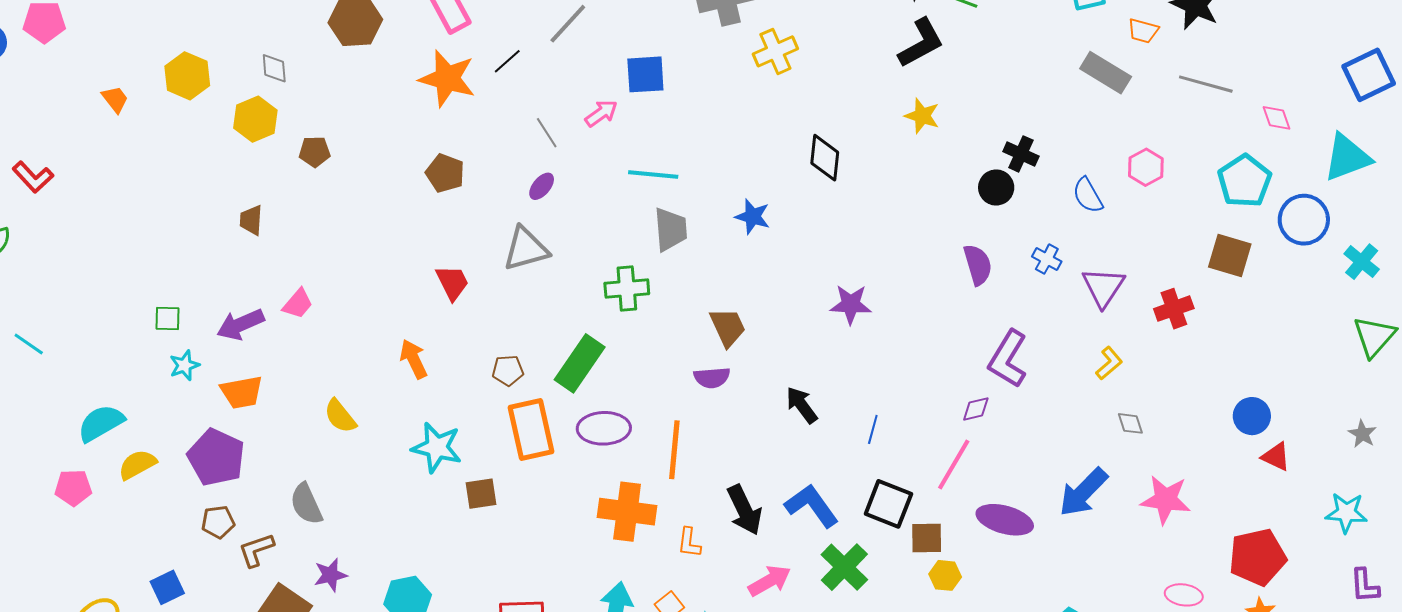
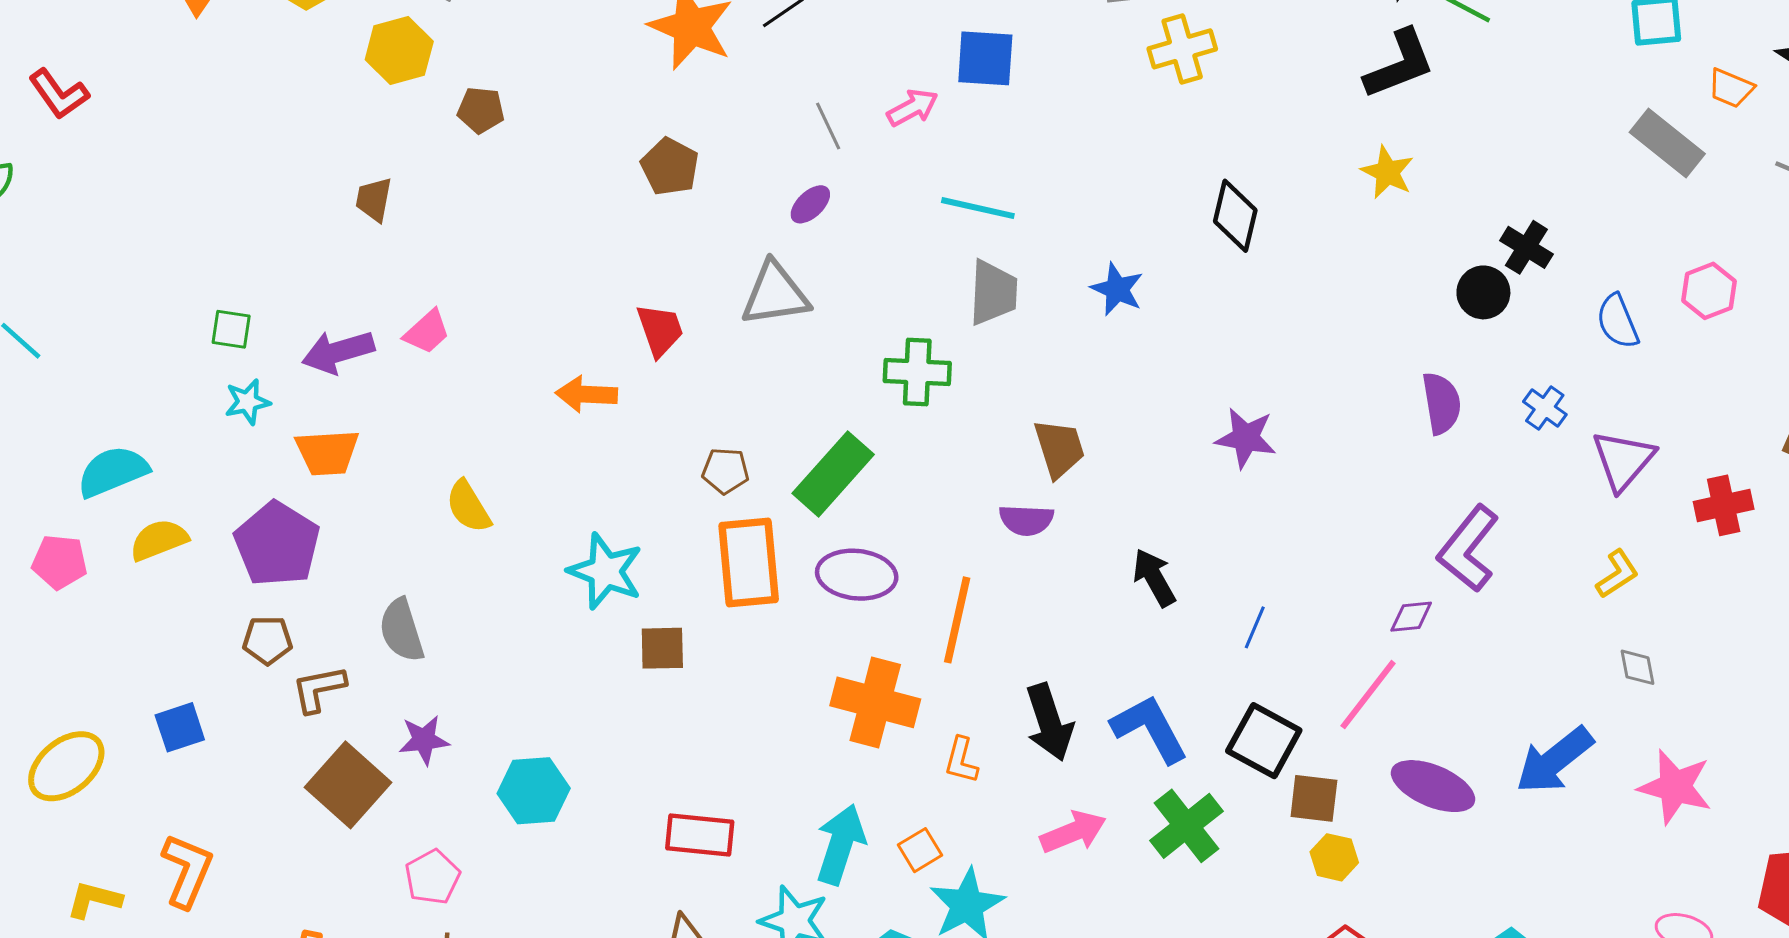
orange arrow: (414, 359) -> (586, 394), moved, turned -69

